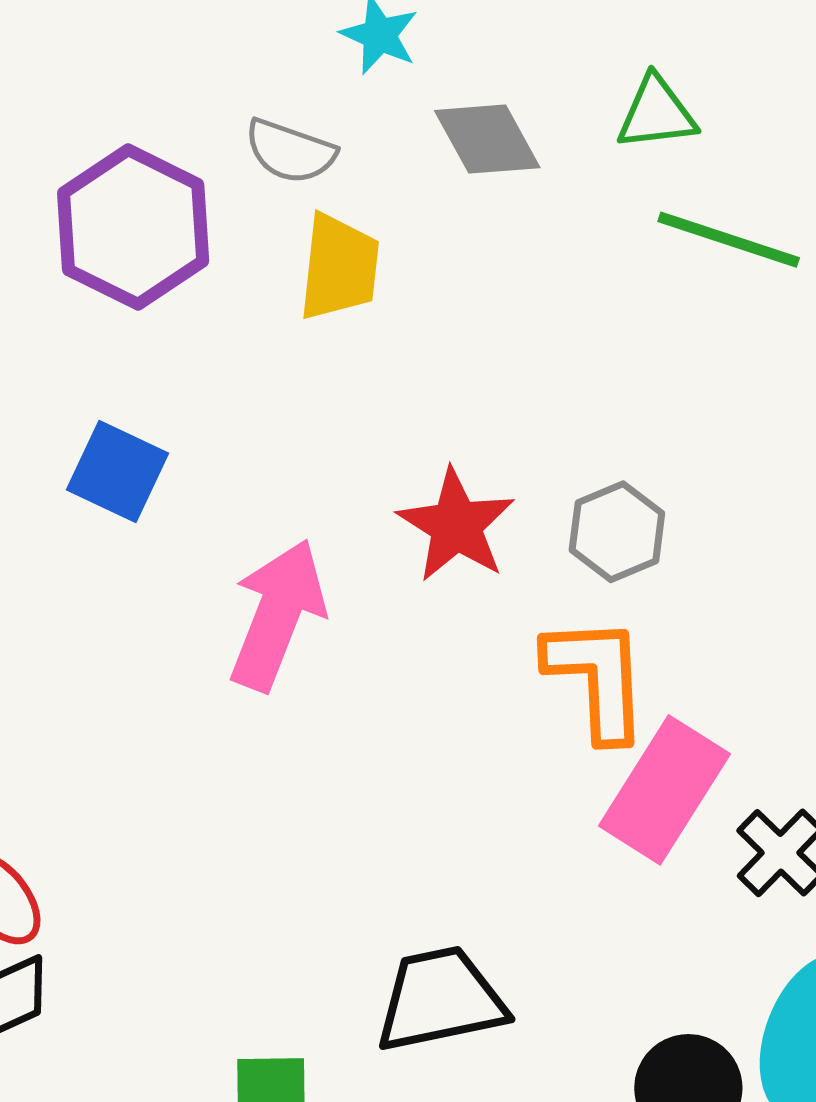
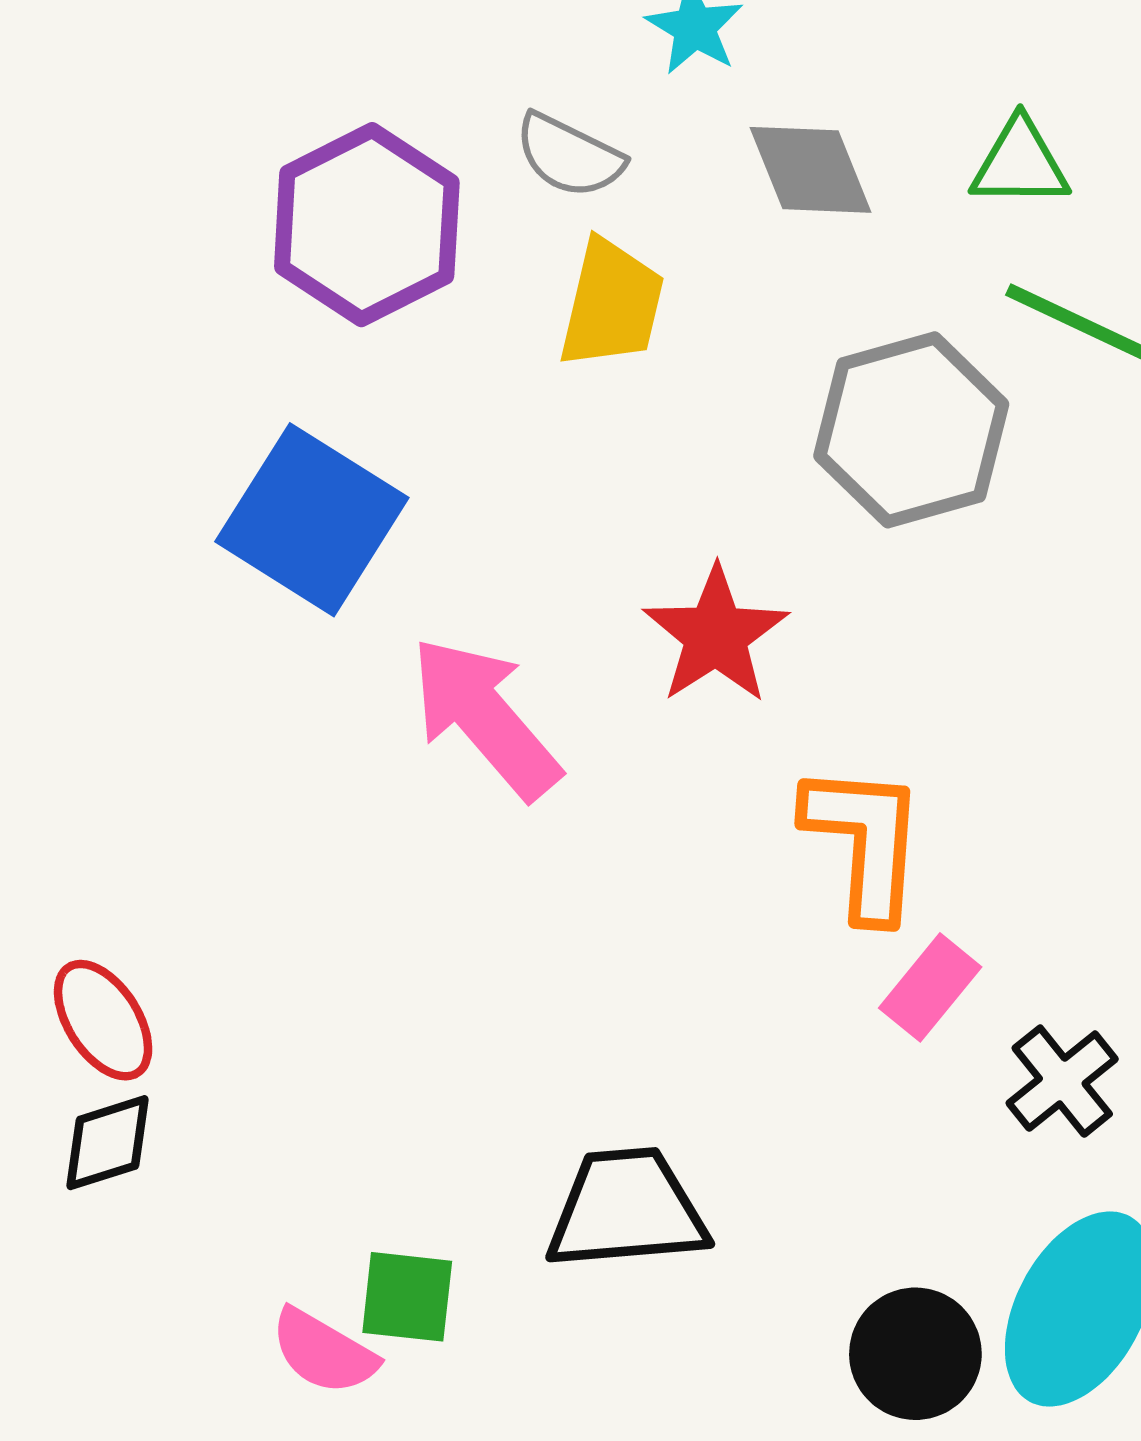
blue square: (118, 472) -> (312, 520), size x1.5
gray hexagon: (617, 532) -> (911, 430), moved, size x1.6
pink arrow: (277, 615) -> (485, 718), turned -69
pink rectangle: (664, 790) -> (930, 987), size x0.6

